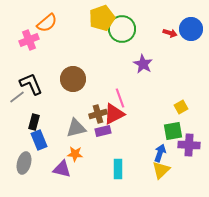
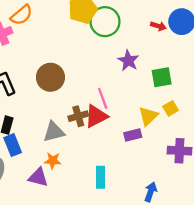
purple rectangle: (103, 131) -> (133, 135), moved
green square: (173, 131) -> (162, 77), moved
blue arrow: (160, 153) -> (151, 192), moved
yellow triangle: (161, 170) -> (148, 116), moved

